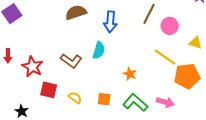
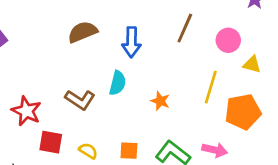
pink circle: (170, 26) -> (228, 40), moved
yellow line: (165, 57) -> (211, 87), turned 75
orange star: (130, 74) -> (160, 101), moved

